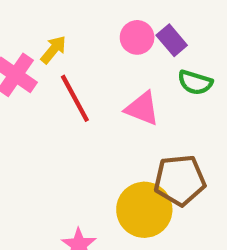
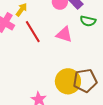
brown pentagon: (180, 180) -> (85, 81), moved

